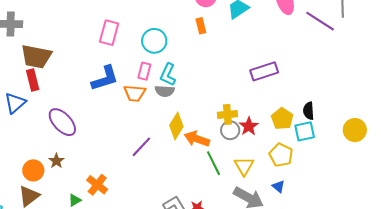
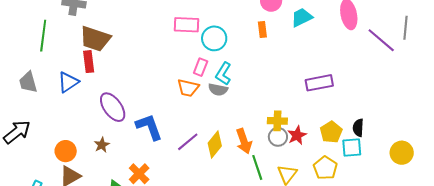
pink rectangle: (109, 33) -> (186, 25), moved, turned 70
blue L-shape: (105, 78) -> (149, 127), moved, turned -100
yellow diamond: (176, 126) -> (215, 144), moved
orange arrow: (197, 139) -> (244, 141), turned -135
orange circle: (33, 170) -> (66, 151), moved

